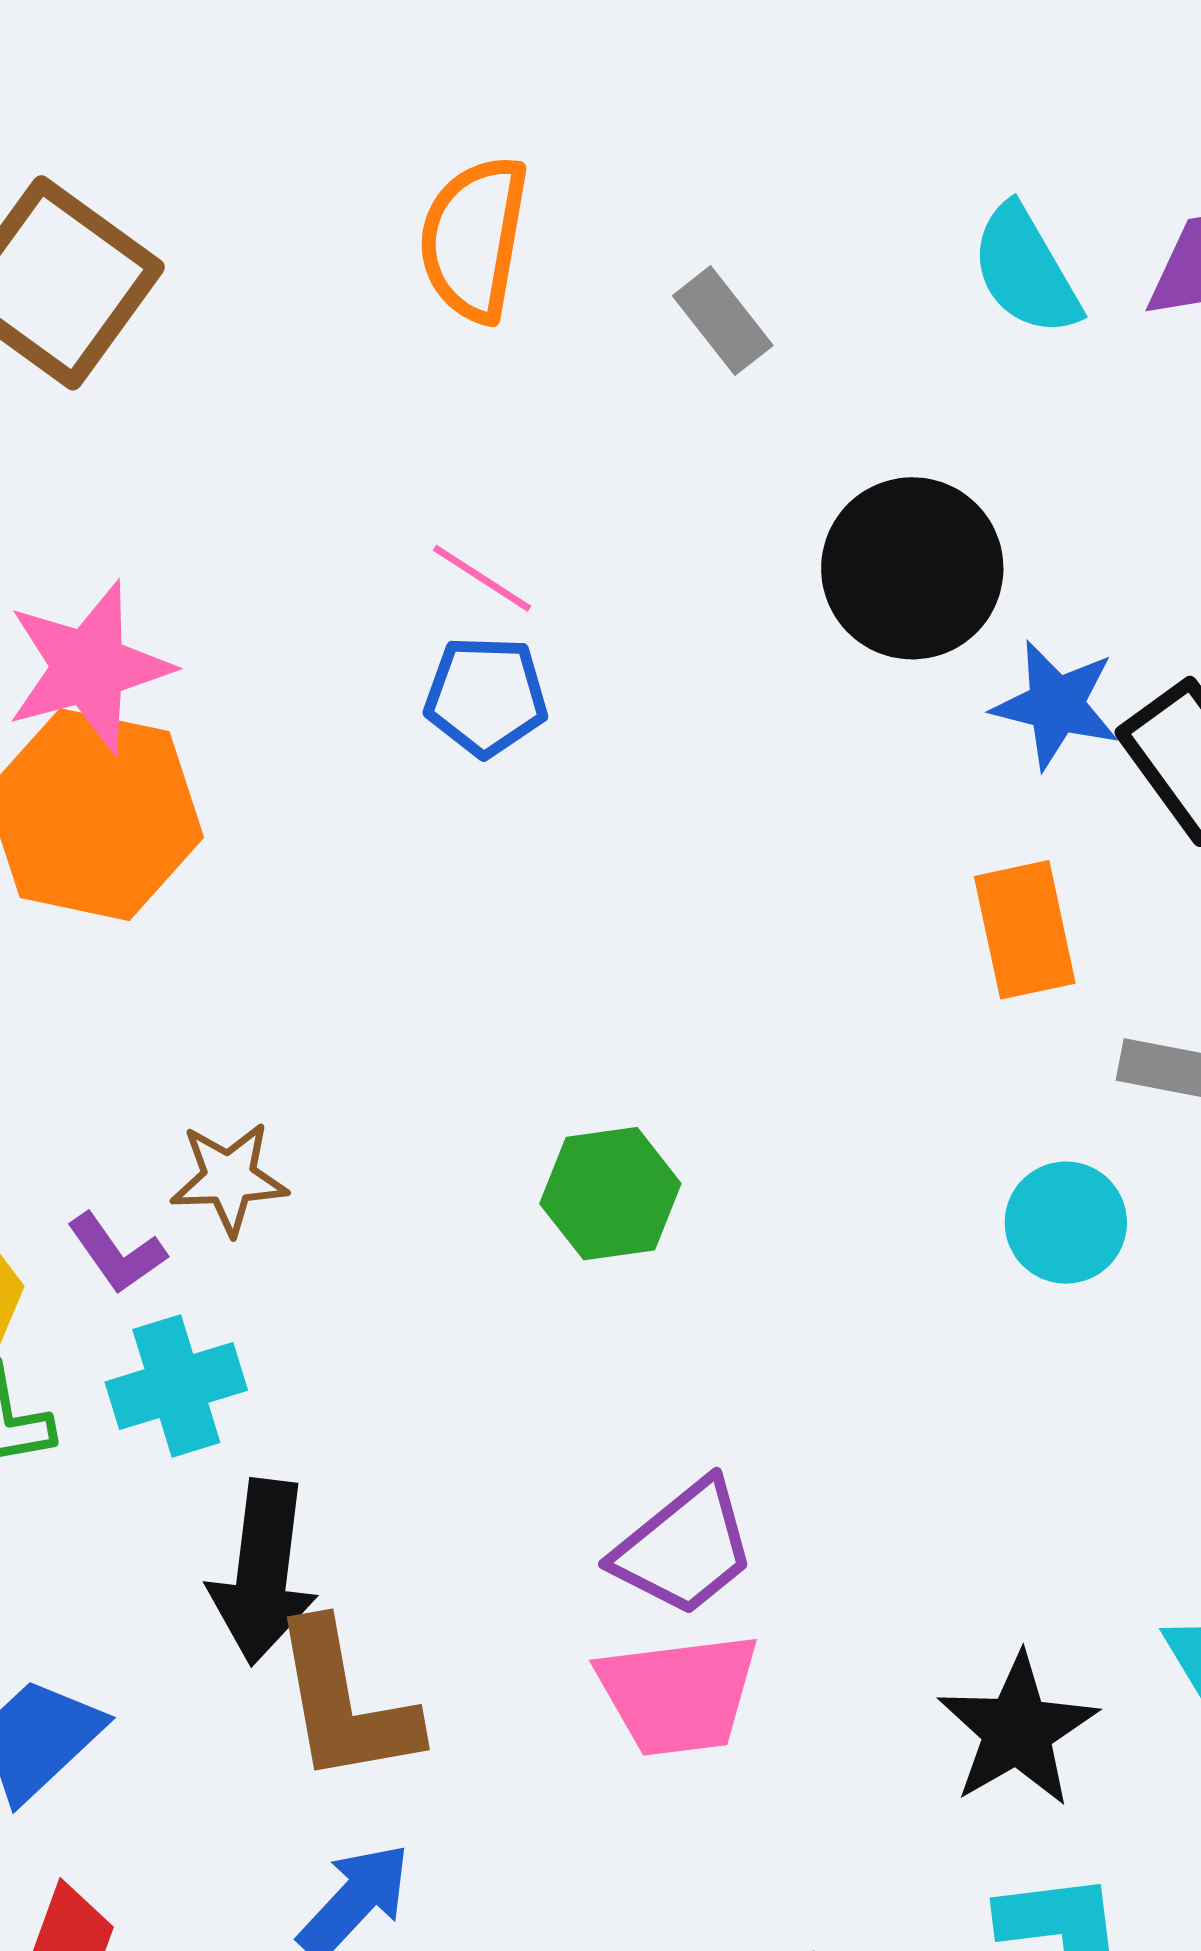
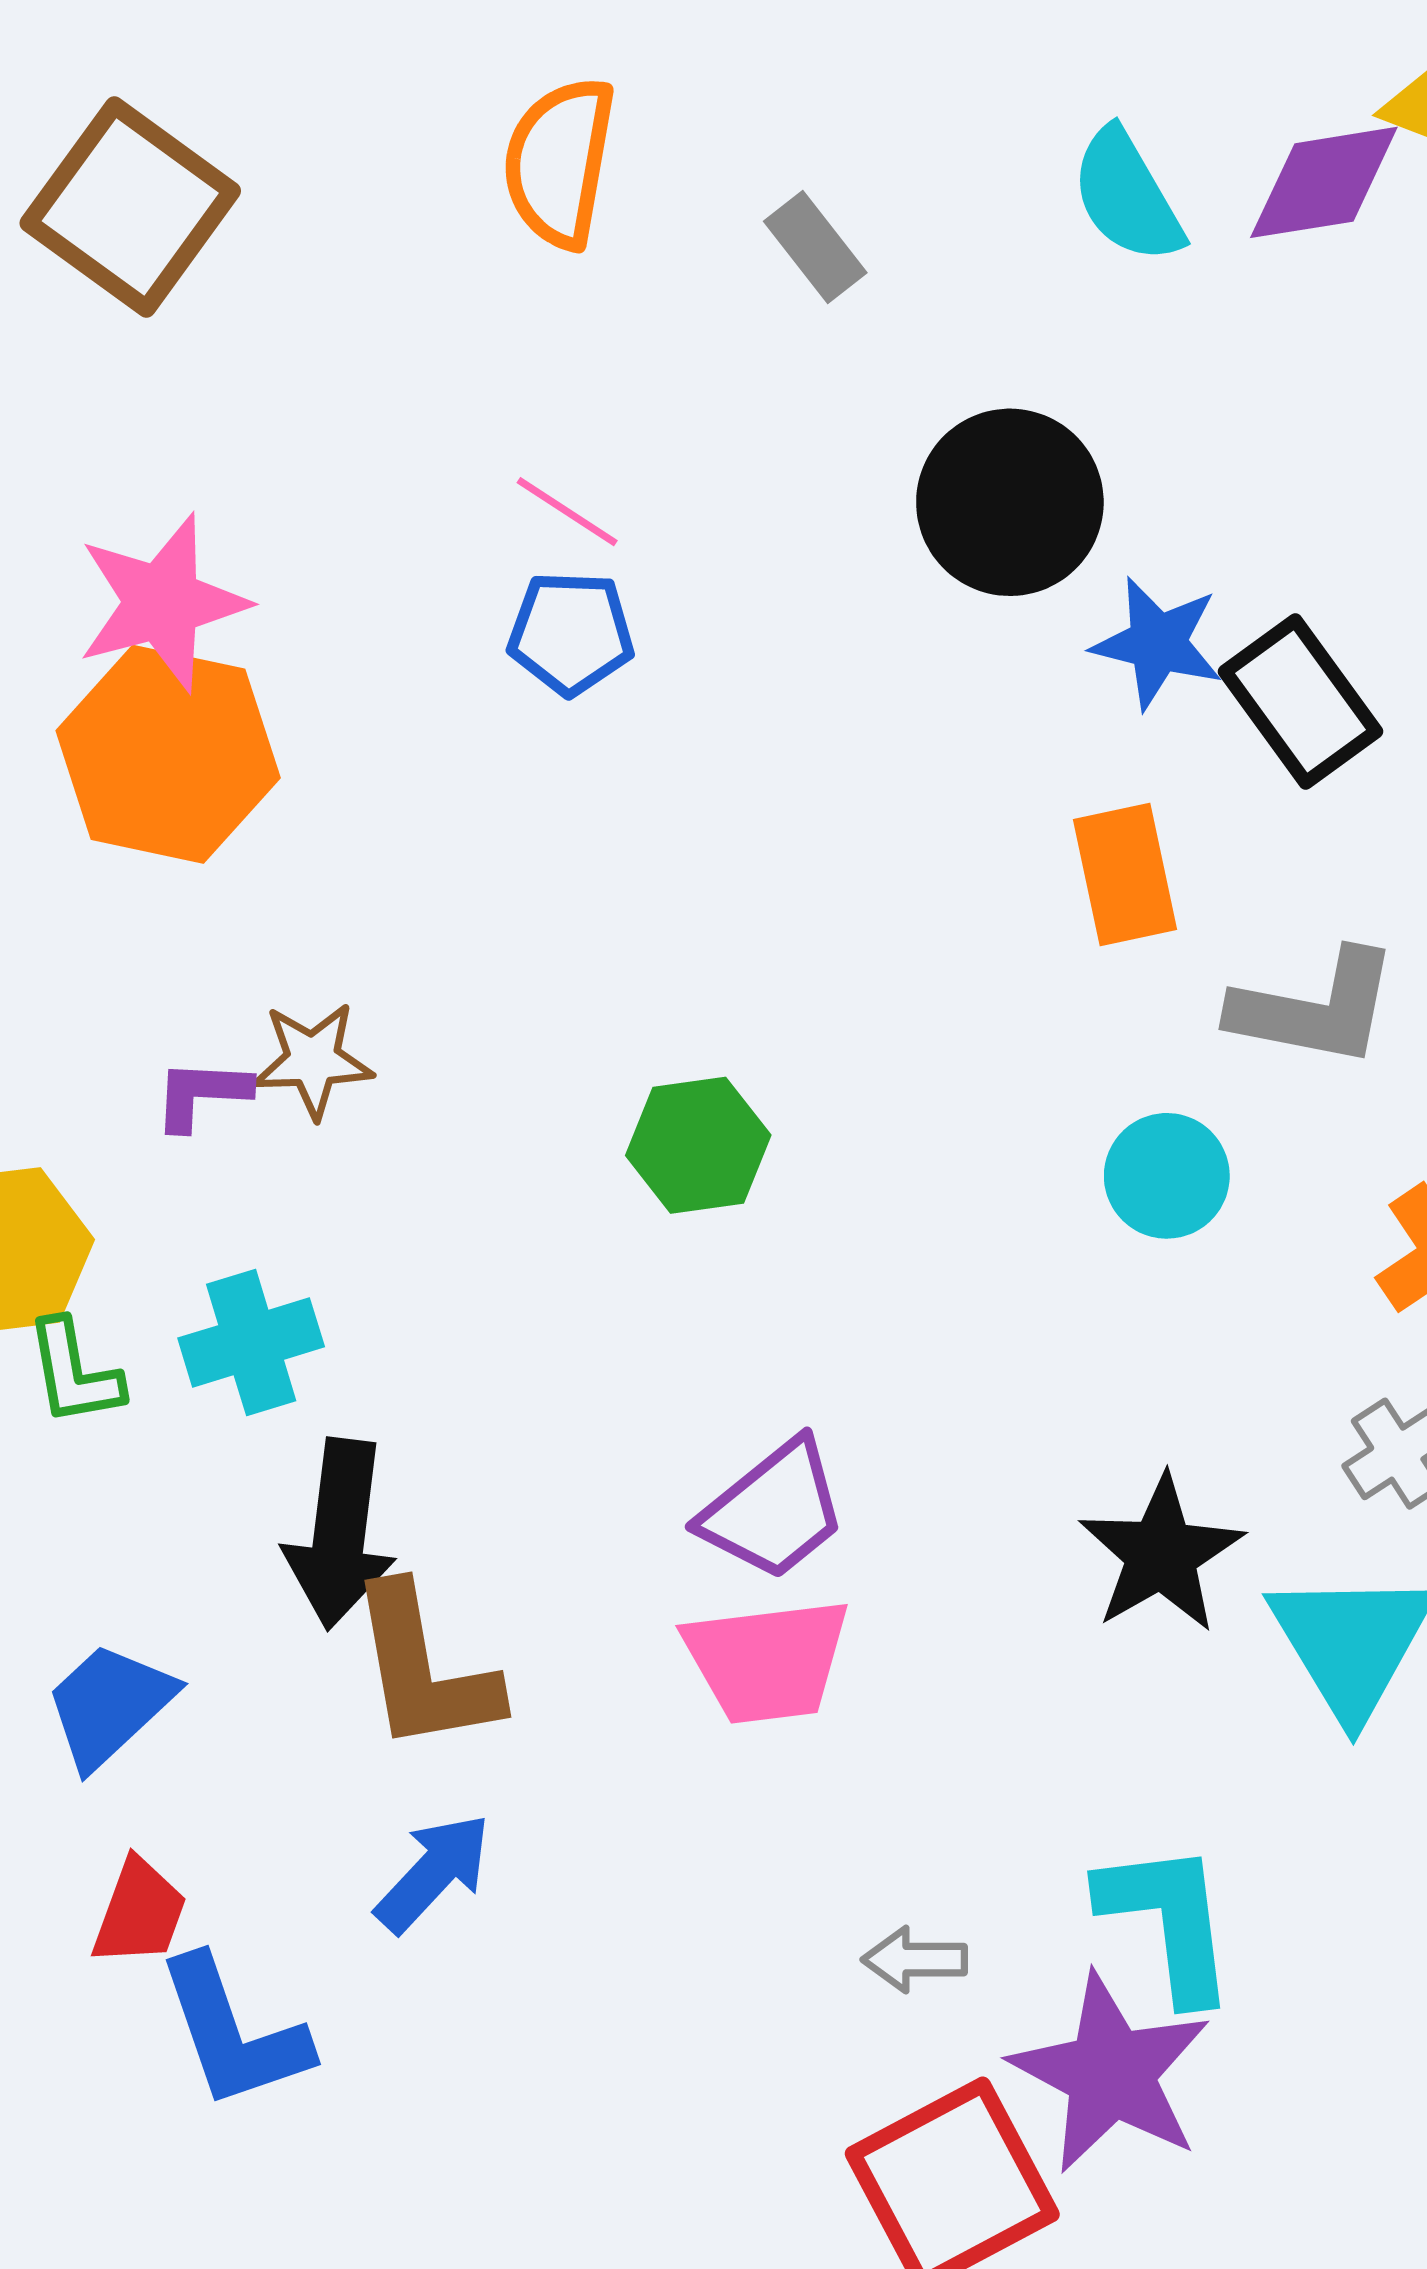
brown star: (229, 1178) -> (313, 1060), moved
purple L-shape: (117, 1253) -> (202, 1094), moved, turned 128
black star: (1017, 1730) -> (1161, 1554), moved

